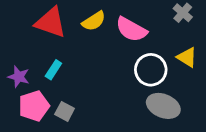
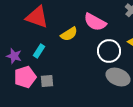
yellow semicircle: (94, 21) -> (69, 34), moved
gray square: (65, 111) -> (47, 81), turned -32

